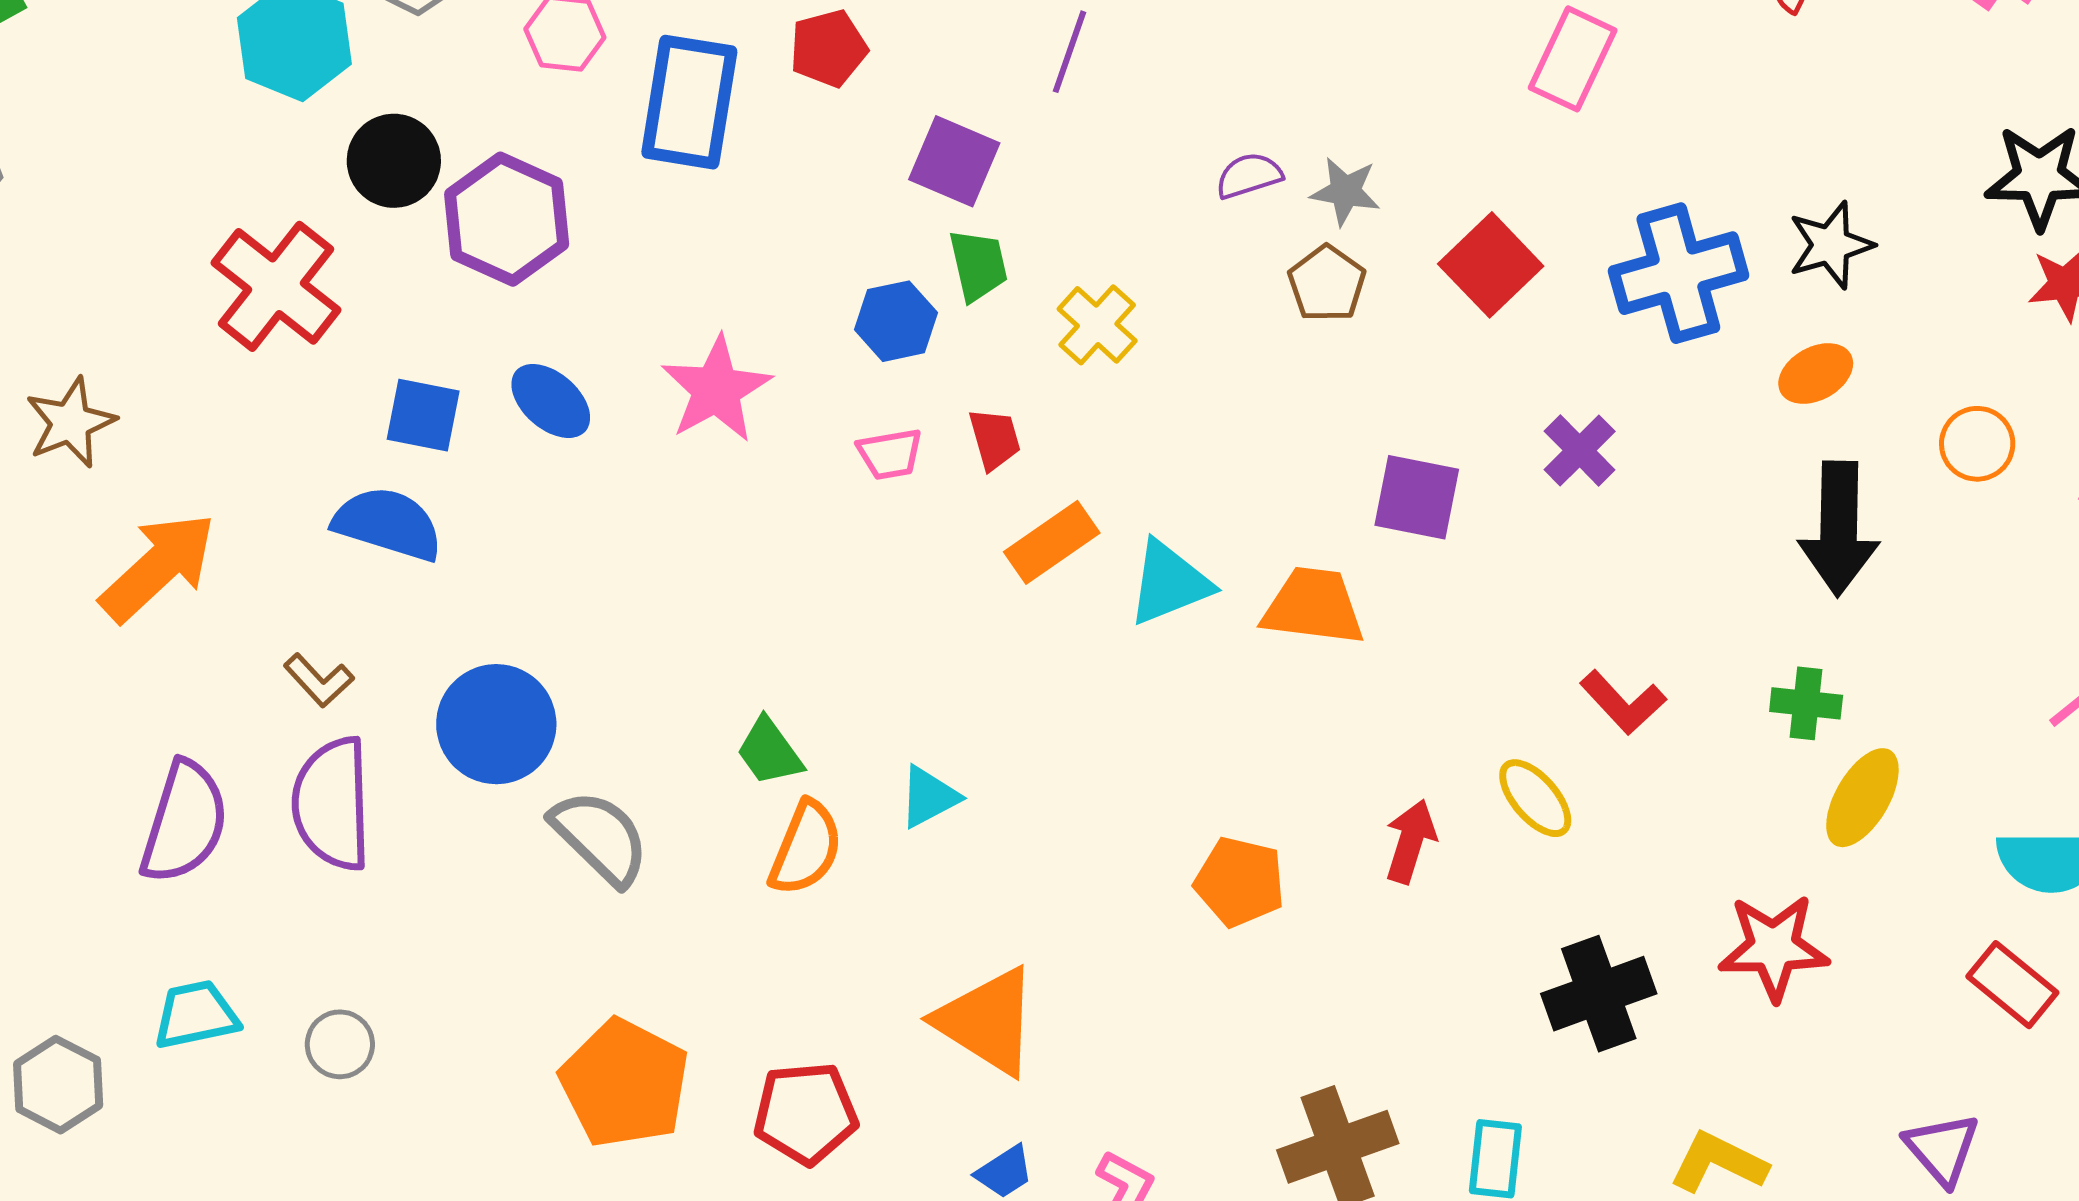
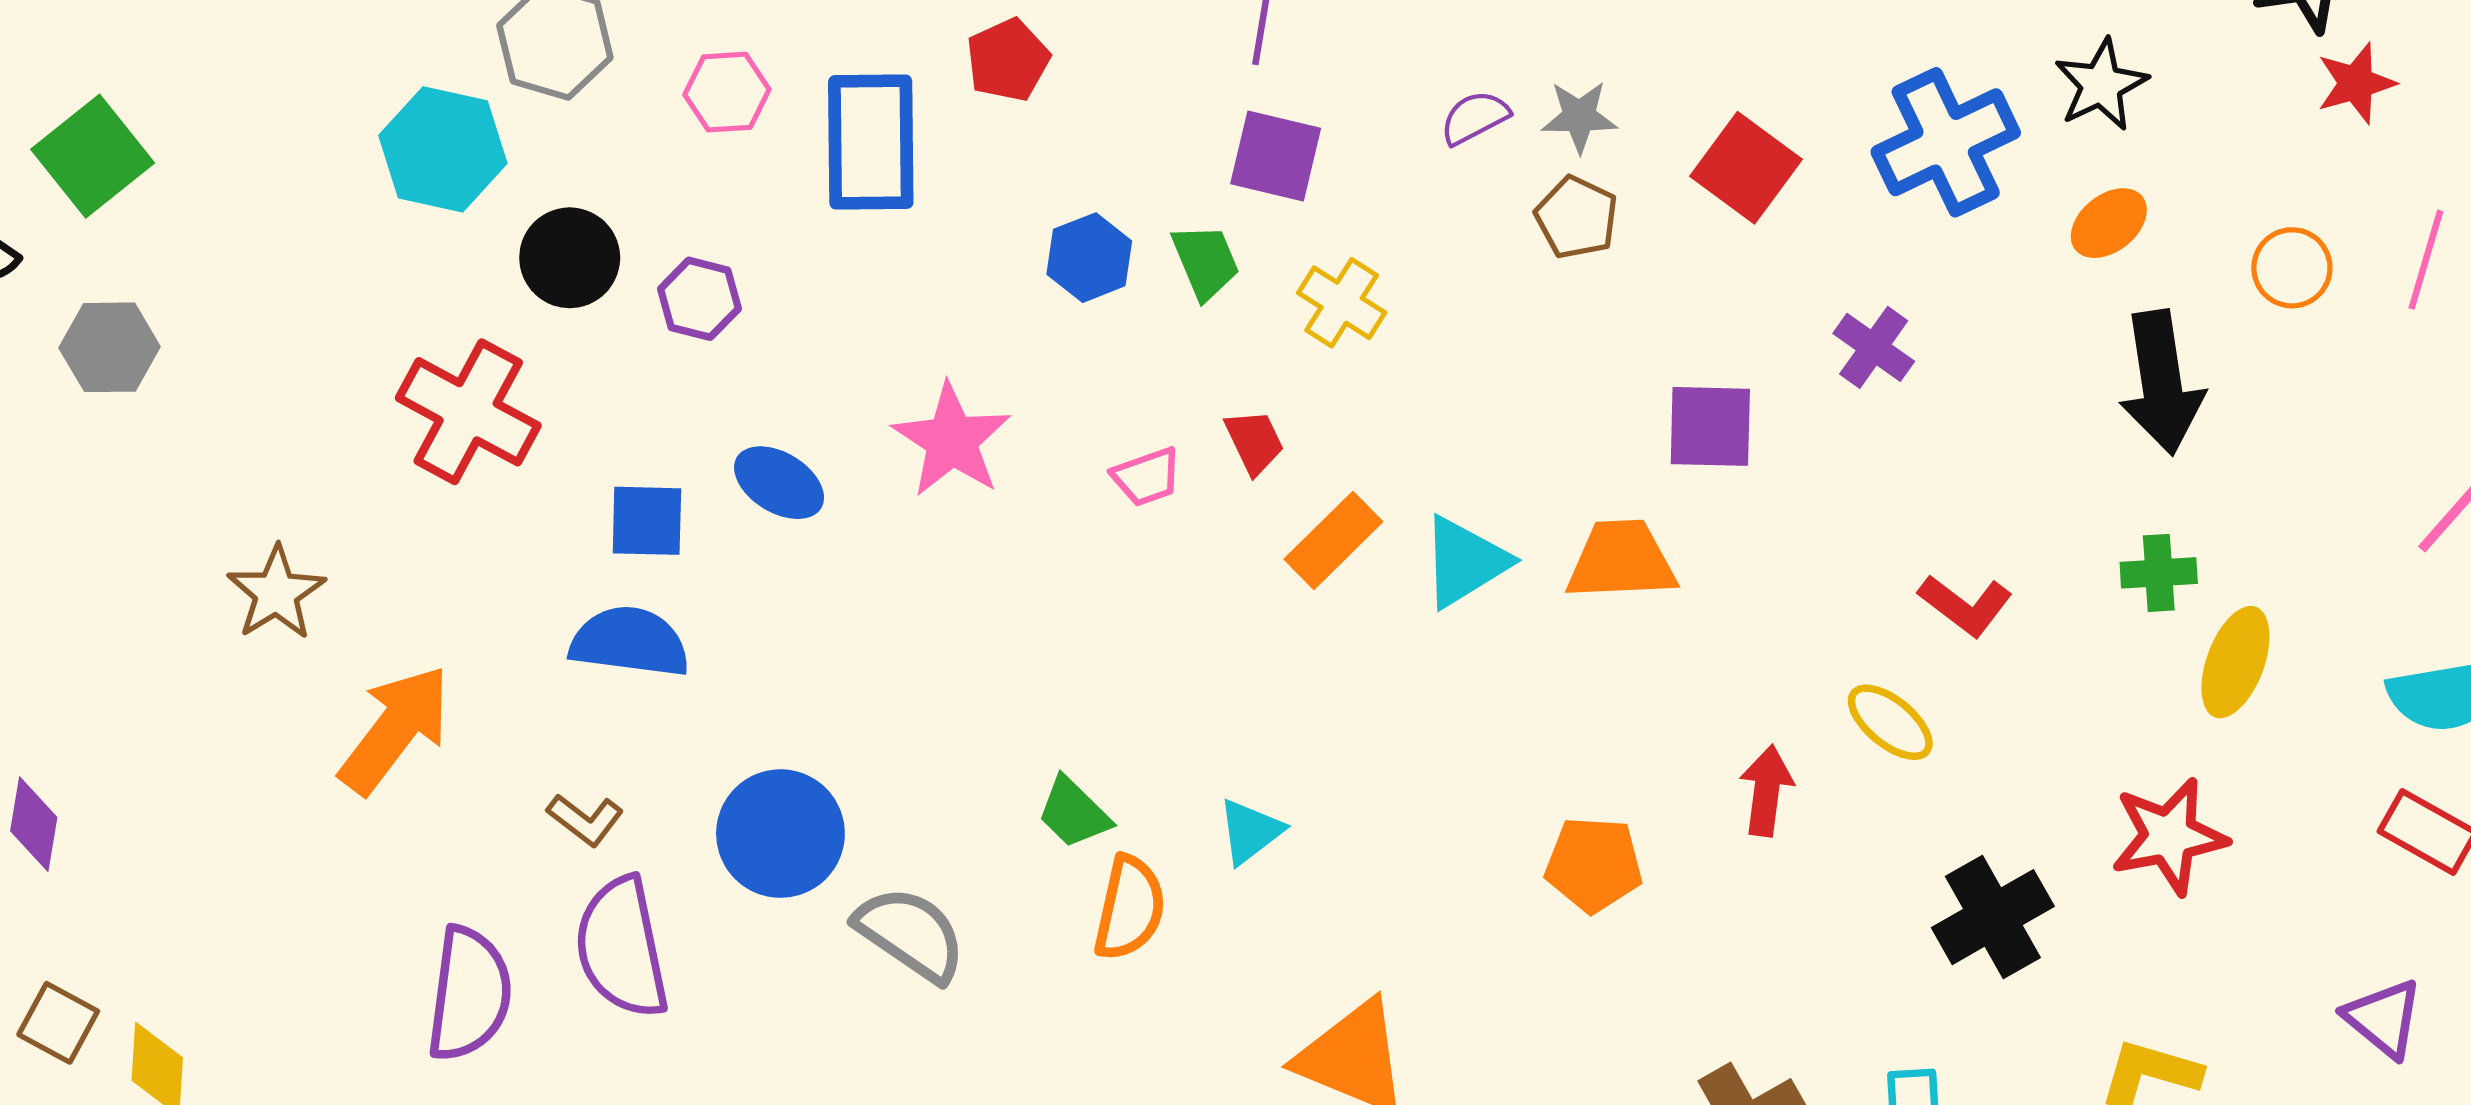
purple square: (954, 161) -> (1276, 156), moved
purple hexagon: (507, 219) -> (699, 299), size x0.6
blue hexagon: (896, 321) -> (1089, 258), moved

